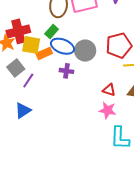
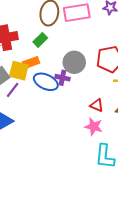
yellow square: (31, 45) -> (19, 71), moved
blue ellipse: (62, 46) -> (46, 82), moved
purple cross: (66, 71) -> (62, 78), moved

